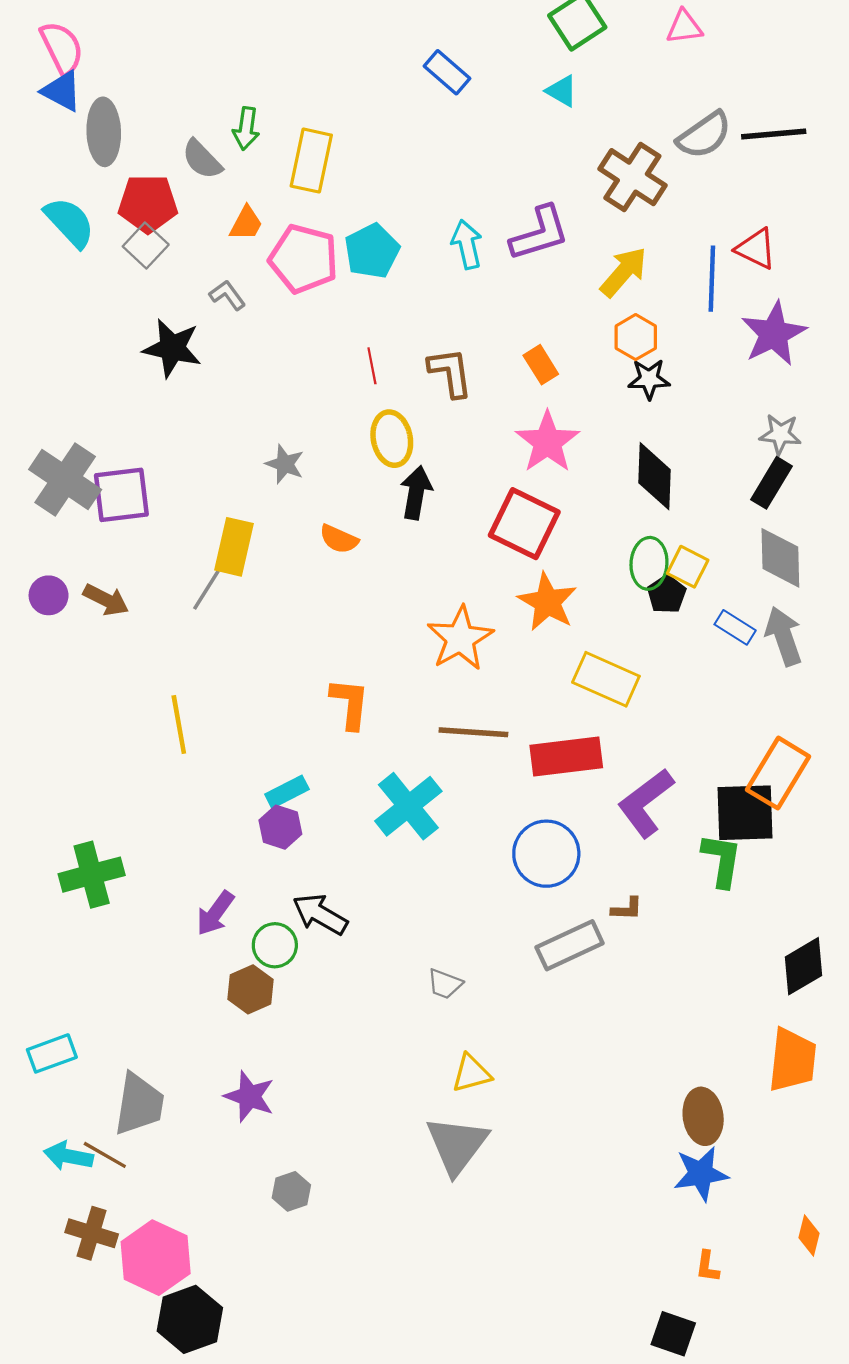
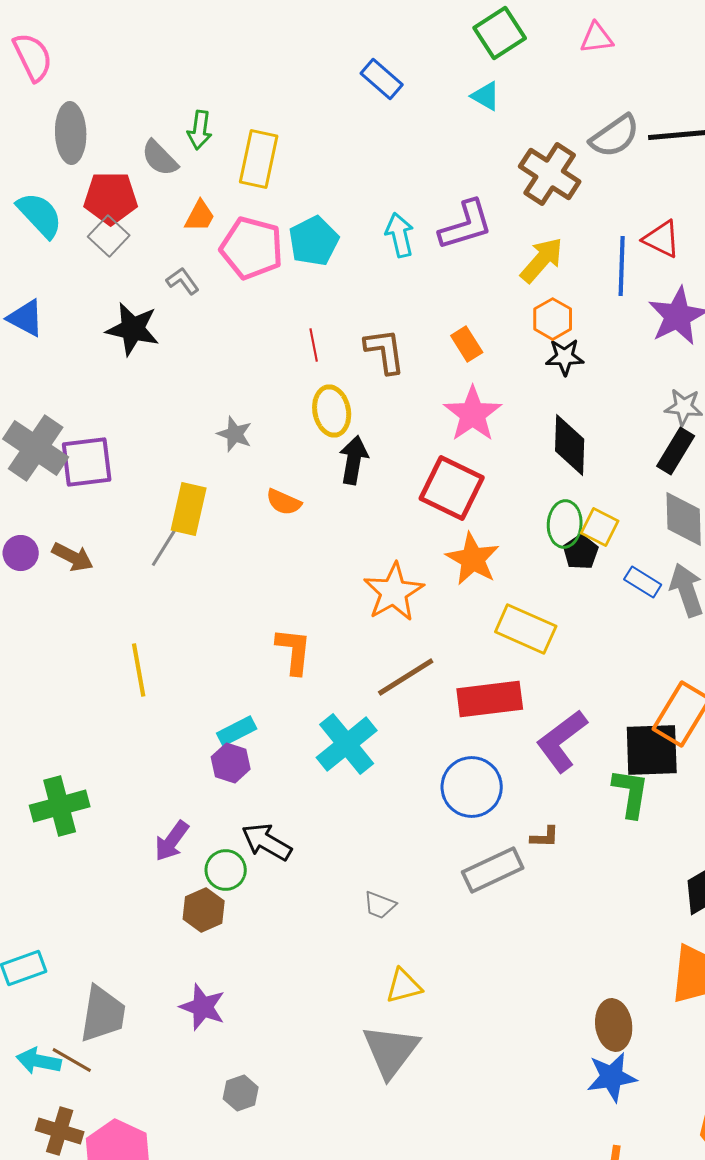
blue triangle: (62, 91) -> (26, 318), moved
brown line: (473, 732) -> (406, 677), turned -36

